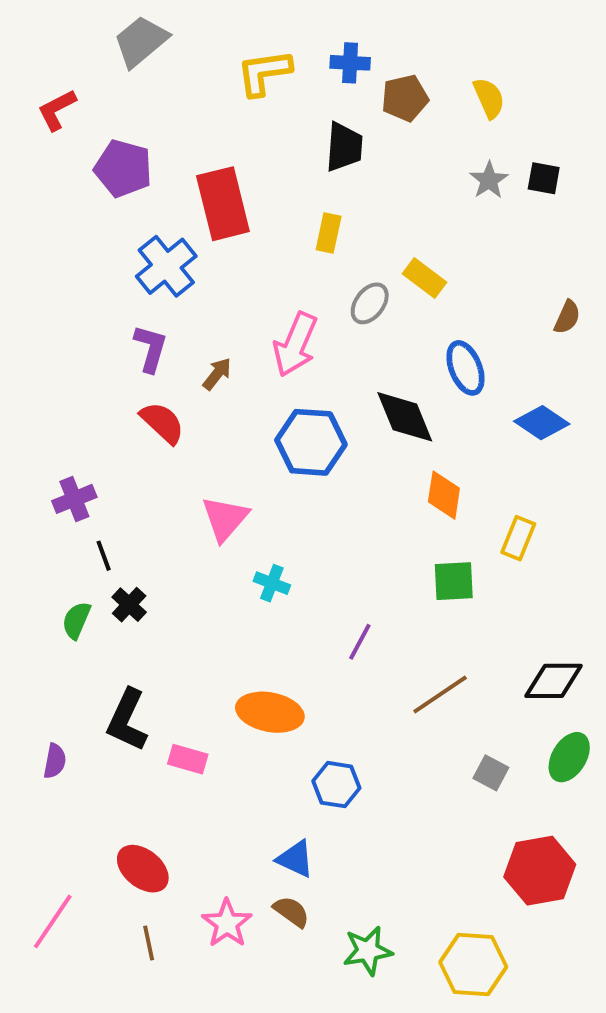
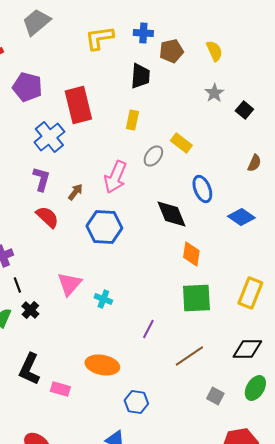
black square: (544, 178) -> (244, 110), moved, turned 30
blue hexagon: (311, 442) -> (104, 227), moved
pink triangle: (225, 519) -> (69, 284), moved
yellow rectangle: (518, 538) -> (250, 293), moved, size x1.4
green square: (454, 581) -> (196, 298), size x1.4

